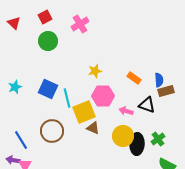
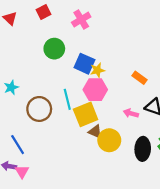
green circle: (48, 41) -> (54, 49), moved
blue square: (48, 89) -> (84, 64), moved
pink hexagon: (103, 96) -> (95, 90), moved
brown circle: (52, 131) -> (39, 109), moved
yellow circle: (123, 136) -> (109, 140), moved

